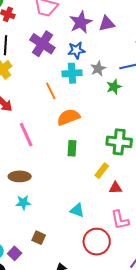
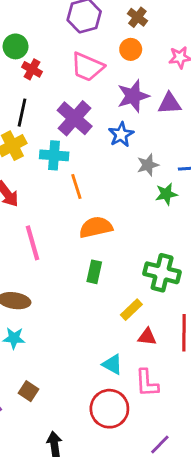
blue star: (76, 50) -> (121, 135), turned -30
cyan cross: (72, 73) -> (54, 155), moved
cyan triangle: (77, 210) -> (112, 364), moved

